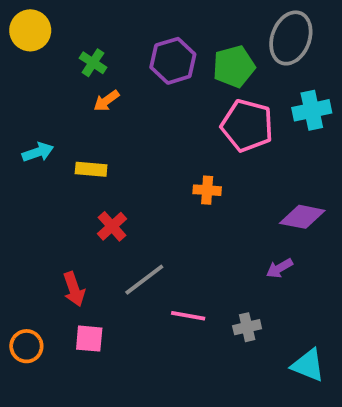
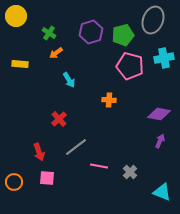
cyan arrow: (38, 152) -> (69, 80), moved, turned 77
yellow rectangle: (91, 169) -> (20, 64), moved
purple arrow: (279, 268) -> (160, 141), moved, turned 144
gray cross: (247, 327) -> (130, 172), turned -32

